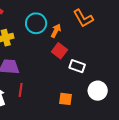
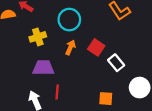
orange arrow: (56, 31) -> (70, 47), moved
white rectangle: (77, 66) -> (116, 63), turned 35

